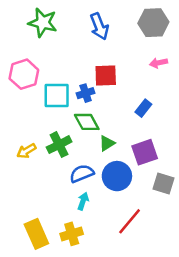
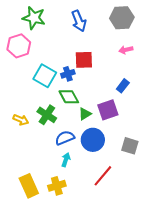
pink hexagon: (24, 74) -> (19, 46), moved
cyan square: (57, 96) -> (45, 76), turned 30
blue rectangle: (143, 108) -> (123, 86), moved
green cross: (59, 145) -> (47, 115), turned -30
yellow arrow: (26, 151) -> (21, 120), turned -126
purple square: (145, 152) -> (108, 110), moved

